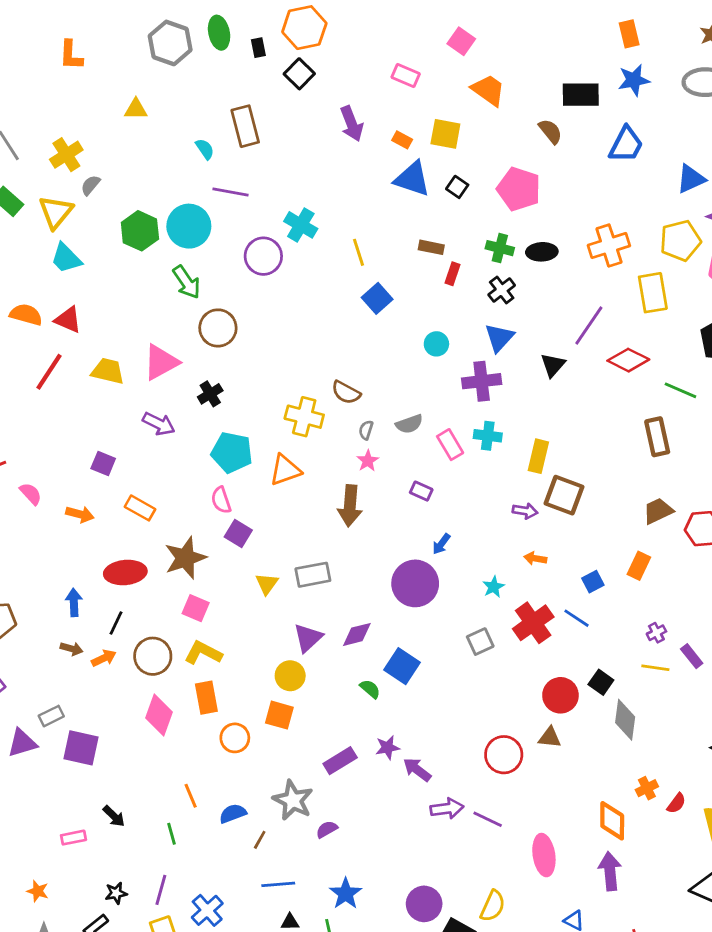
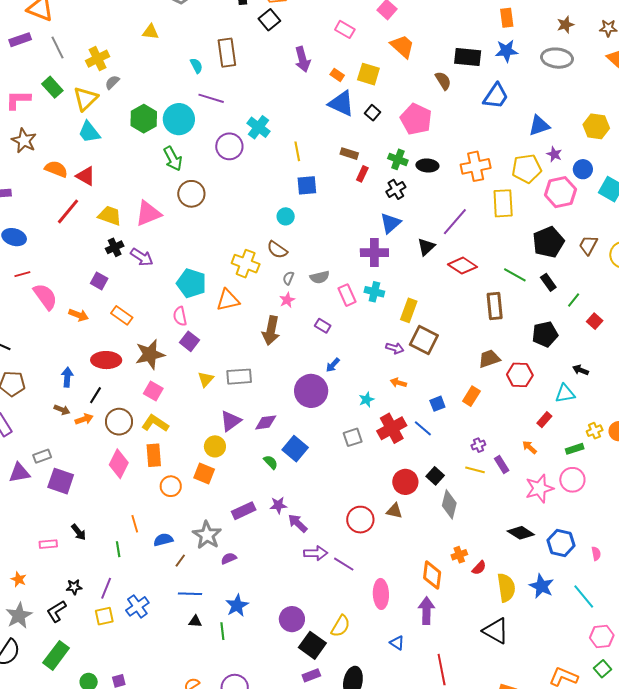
blue square: (377, 298) -> (307, 185), turned 30
cyan circle: (436, 344) -> (286, 216), moved
red diamond: (628, 360) -> (463, 266), moved
black cross: (210, 394) -> (115, 247), moved
pink semicircle: (31, 494) -> (45, 297), size x1.6

